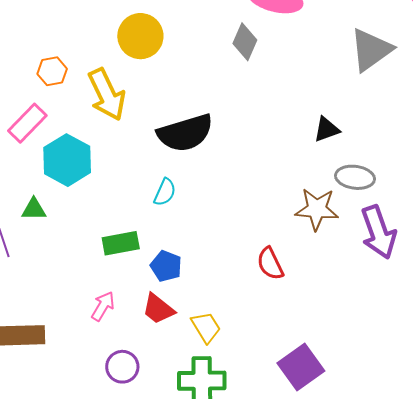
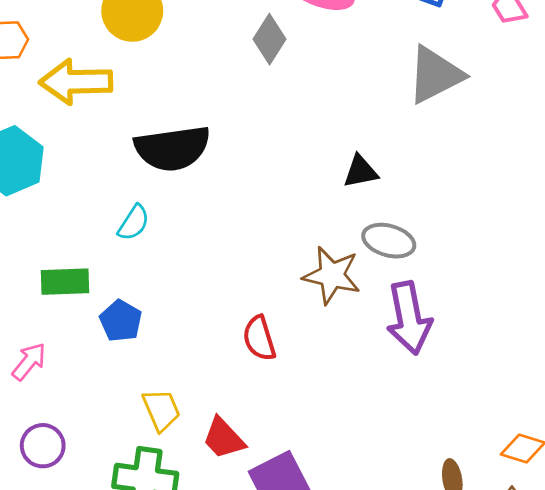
yellow arrow: (107, 95) -> (76, 82), turned 106
red trapezoid: (158, 309) -> (224, 438), moved

